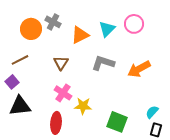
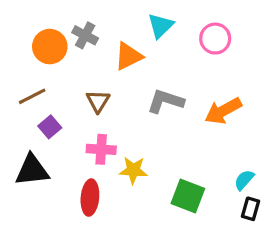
cyan triangle: (107, 29) -> (161, 26), moved
purple square: (12, 82) -> (50, 127), moved
pink cross: (63, 93) -> (101, 149), turned -30

